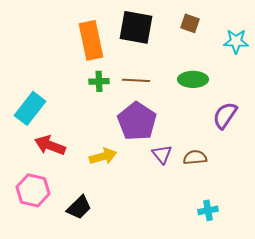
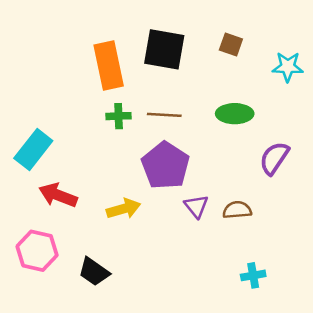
black trapezoid: (79, 207) -> (94, 272), turned 80

